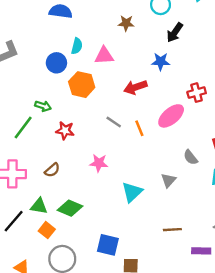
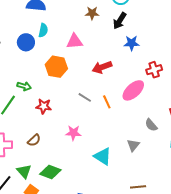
black arrow: (175, 32) -> (120, 21), moved
cyan semicircle: (77, 46) -> (43, 30), moved
blue star: (161, 62) -> (132, 43), moved
blue circle: (56, 63) -> (26, 42), moved
cyan triangle: (132, 192) -> (103, 156), turned -42
green triangle: (39, 206) -> (24, 171), turned 42

